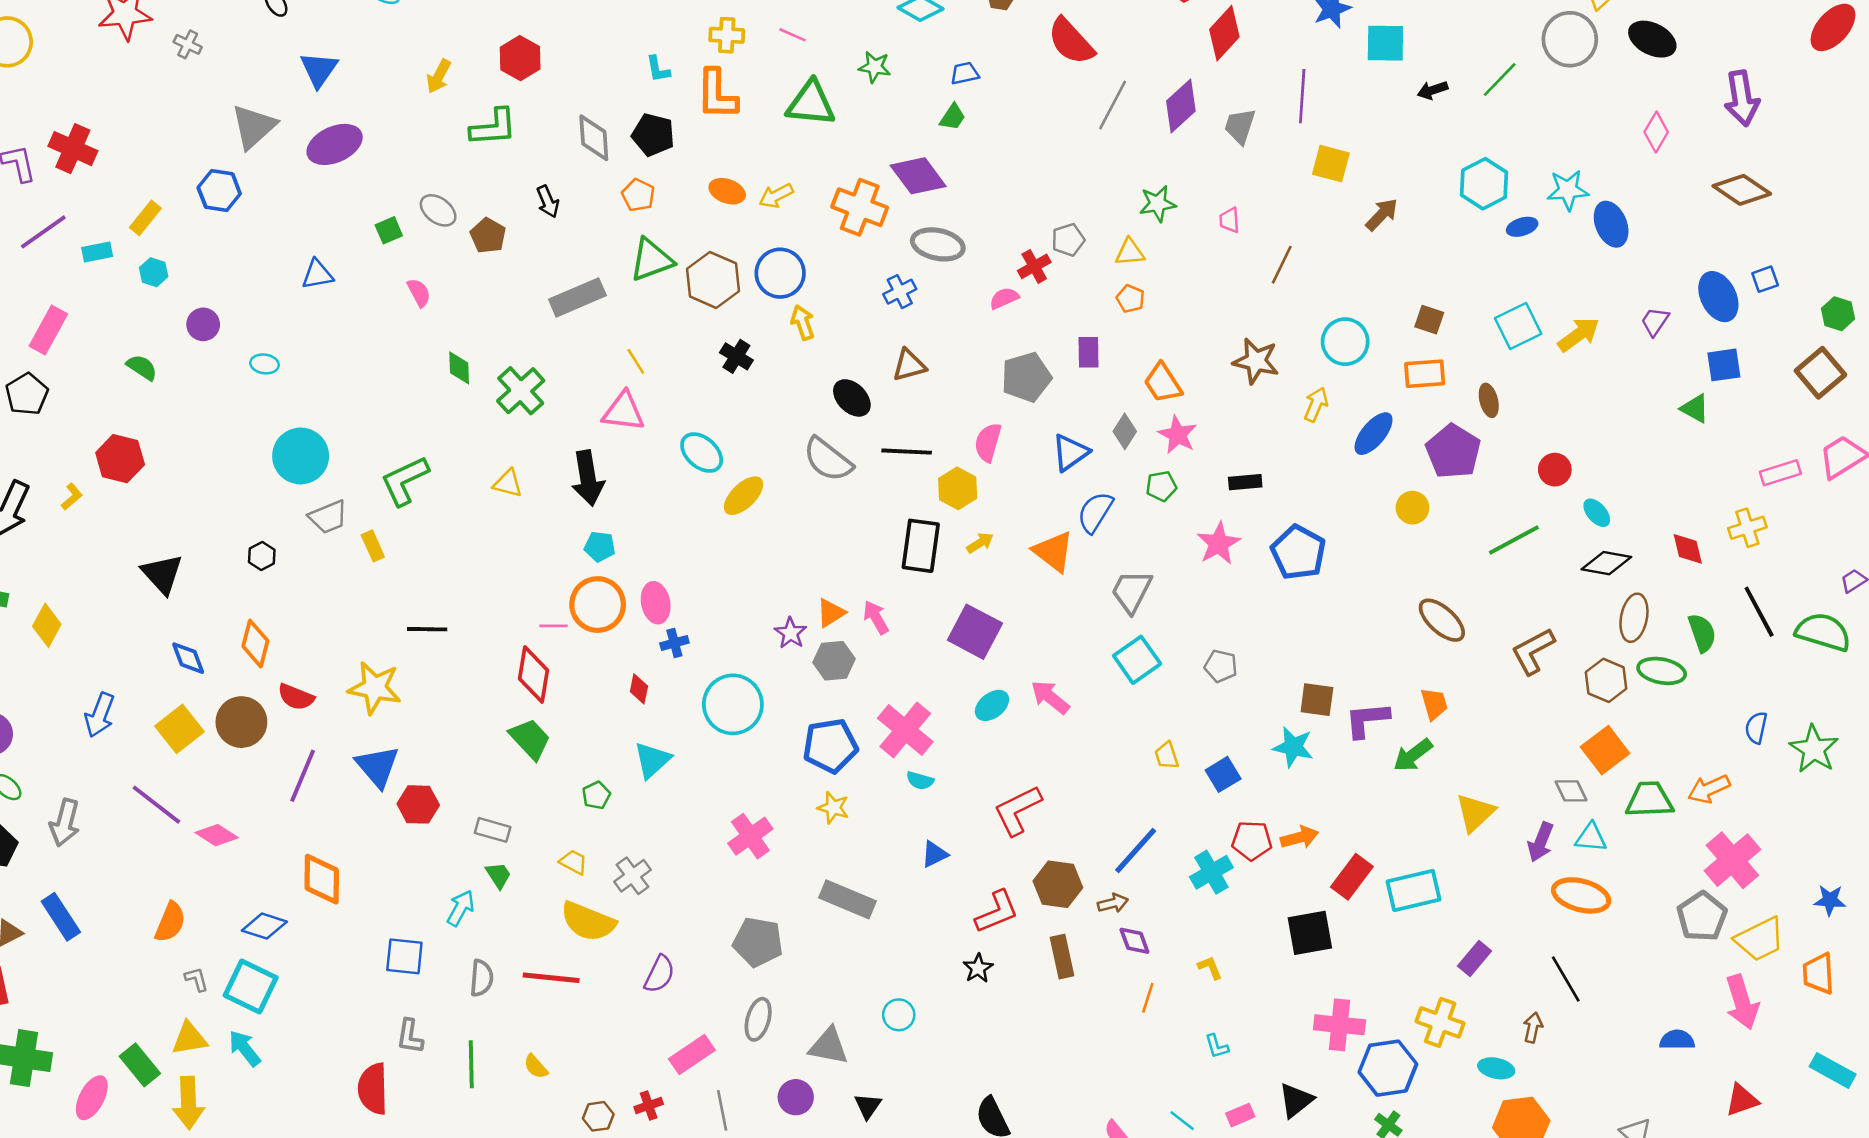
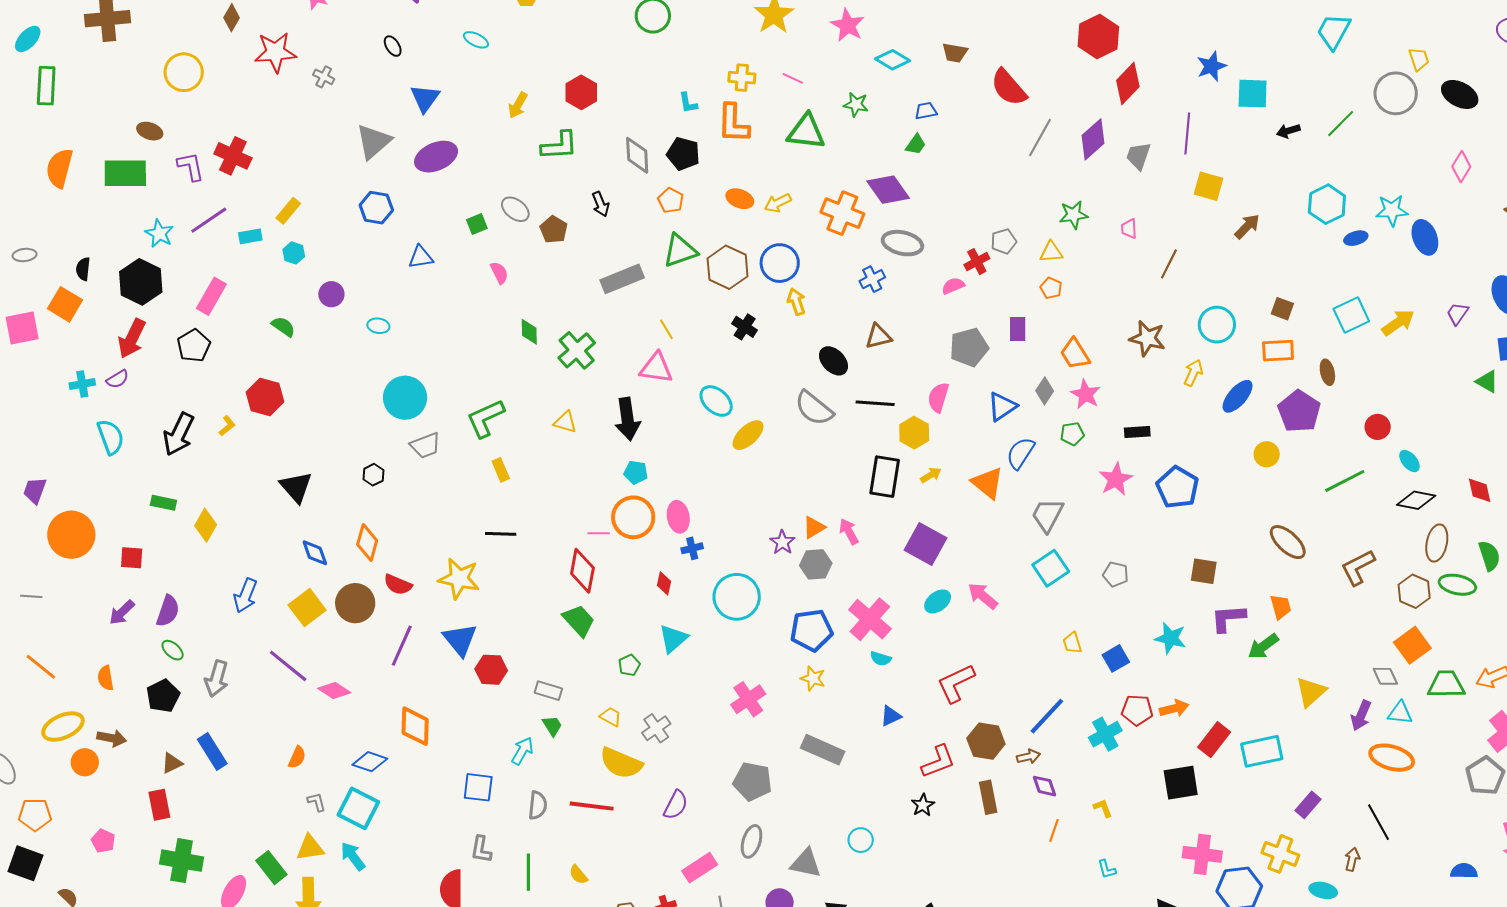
blue hexagon: (219, 191) -> (376, 208), moved
yellow rectangle: (373, 546) -> (501, 470), moved
brown square: (1317, 700) -> (1204, 571), moved
orange semicircle: (170, 922) -> (297, 757), size x0.7

